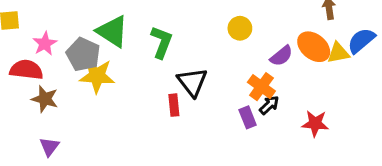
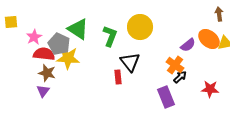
yellow circle: (240, 28) -> (140, 27), moved, size x1.6
red semicircle: (26, 70) -> (44, 54), moved
brown star: (45, 99) -> (47, 73), moved
purple rectangle: (248, 117) -> (166, 97), moved, size x1.5
purple triangle: (49, 147) -> (43, 91), moved

